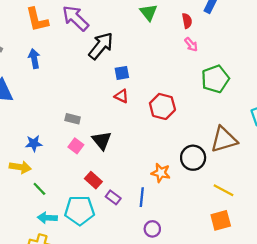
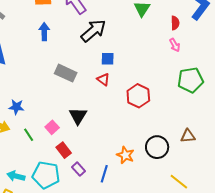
blue arrow: (34, 59) -> (44, 32), moved
gray rectangle: (73, 119) -> (66, 73), moved, size x1.5
brown triangle: (224, 140) -> (188, 136), size x0.6
pink square: (76, 146) -> (52, 127), moved
green line: (39, 189) -> (29, 135), moved

